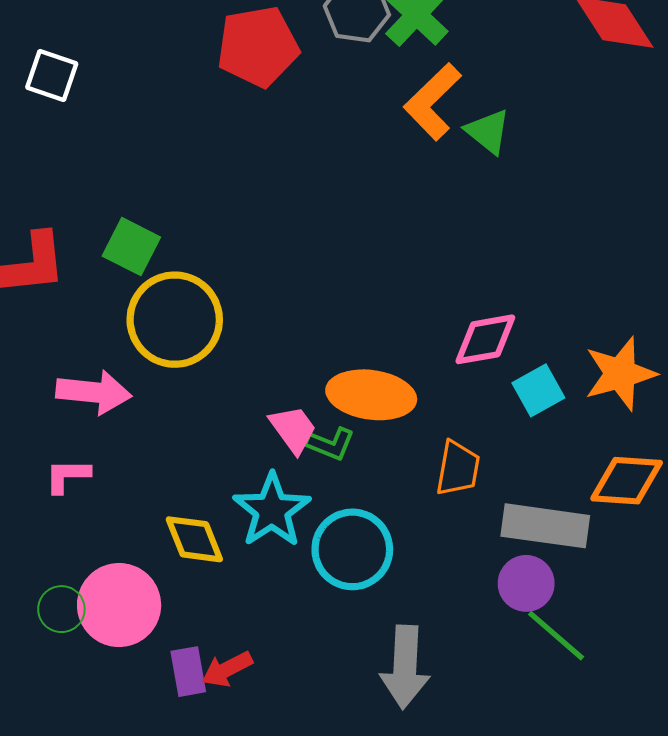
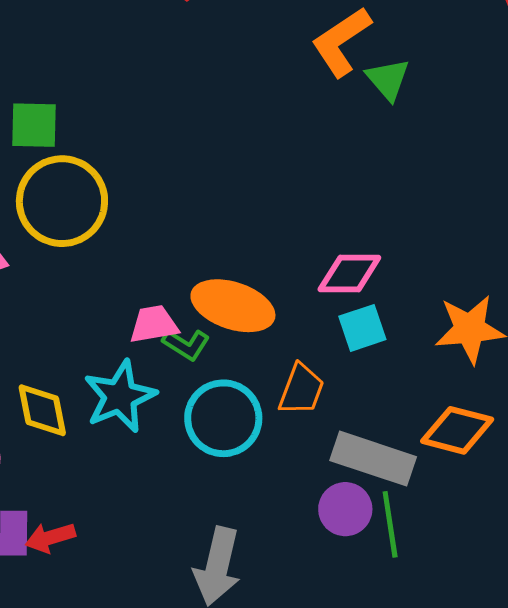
green square: (131, 247) -> (34, 125), turned -36
cyan square: (538, 390) -> (362, 328), moved
pink trapezoid: (293, 429) -> (154, 324), turned -74
cyan circle: (352, 549) -> (223, 418), moved
green line: (556, 636) -> (390, 524), moved, turned 30

